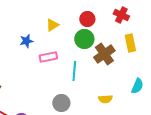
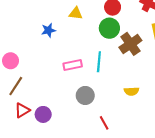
yellow triangle: (52, 25) -> (76, 13), turned 40
pink rectangle: (48, 57) -> (73, 65), moved

